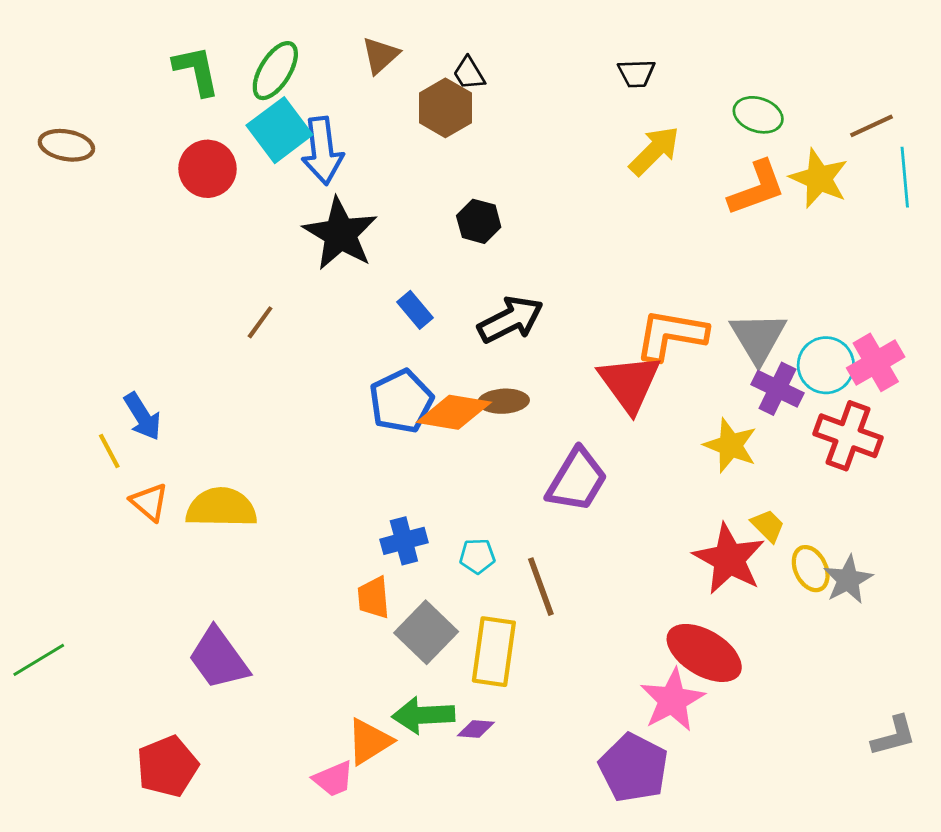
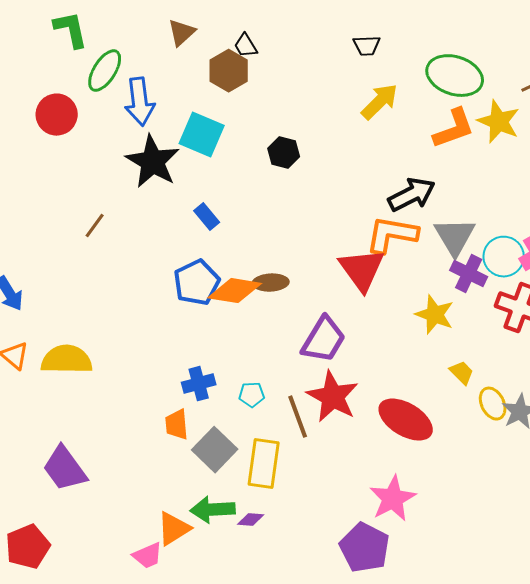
green L-shape: (196, 71) -> (71, 30), moved
green ellipse: (275, 71) -> (105, 71), moved
green ellipse: (758, 115) -> (455, 76), size x1.6
cyan square: (279, 130) -> (202, 135), moved, turned -30
black hexagon: (479, 221) -> (284, 153), moved
black arrow: (510, 320) -> (412, 195), moved
red star: (729, 559) -> (333, 397), moved
red ellipse: (704, 653) -> (406, 420), moved

